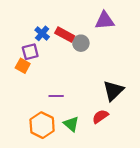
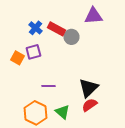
purple square: (30, 52) -> (33, 52), moved
black triangle: (113, 91) -> (88, 88), moved

